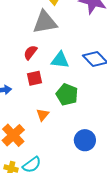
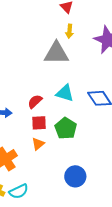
red semicircle: (30, 52) -> (35, 101), moved
red square: (35, 78) -> (39, 123), moved

